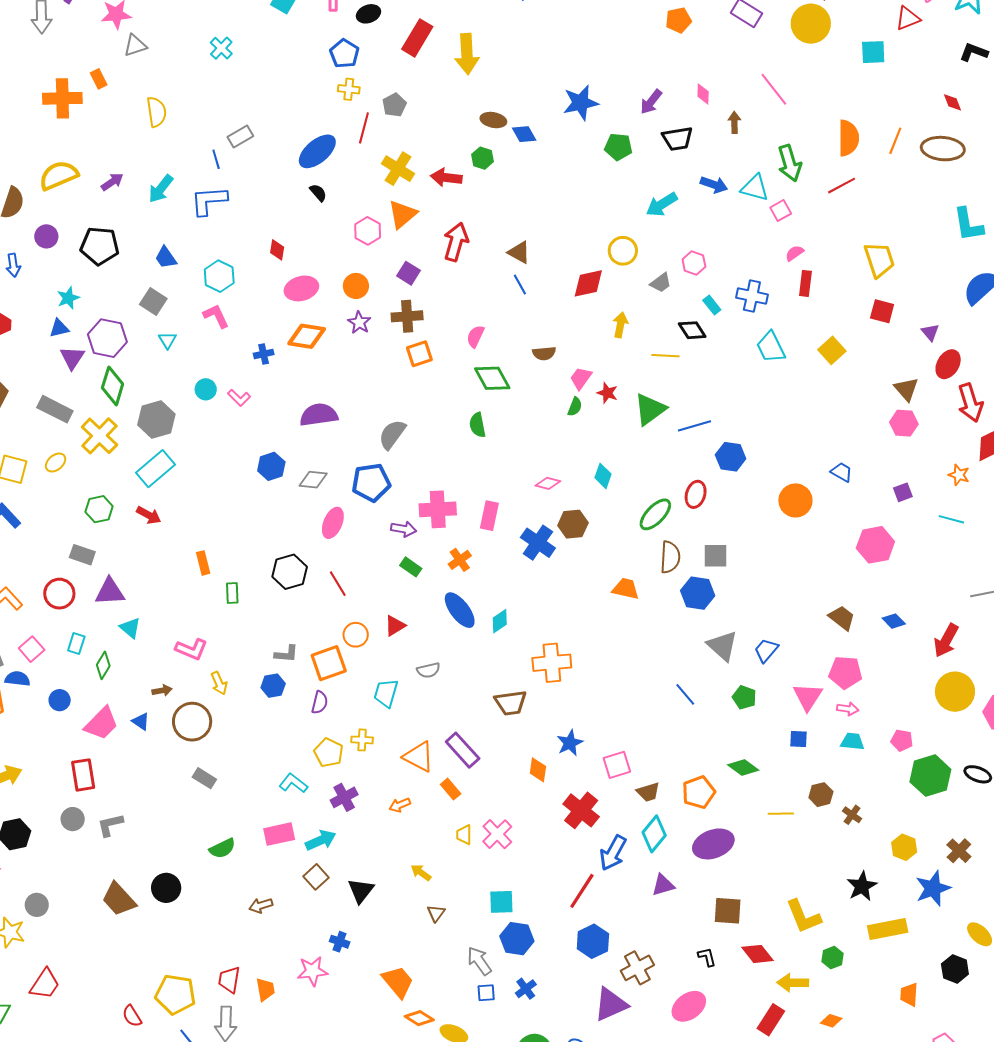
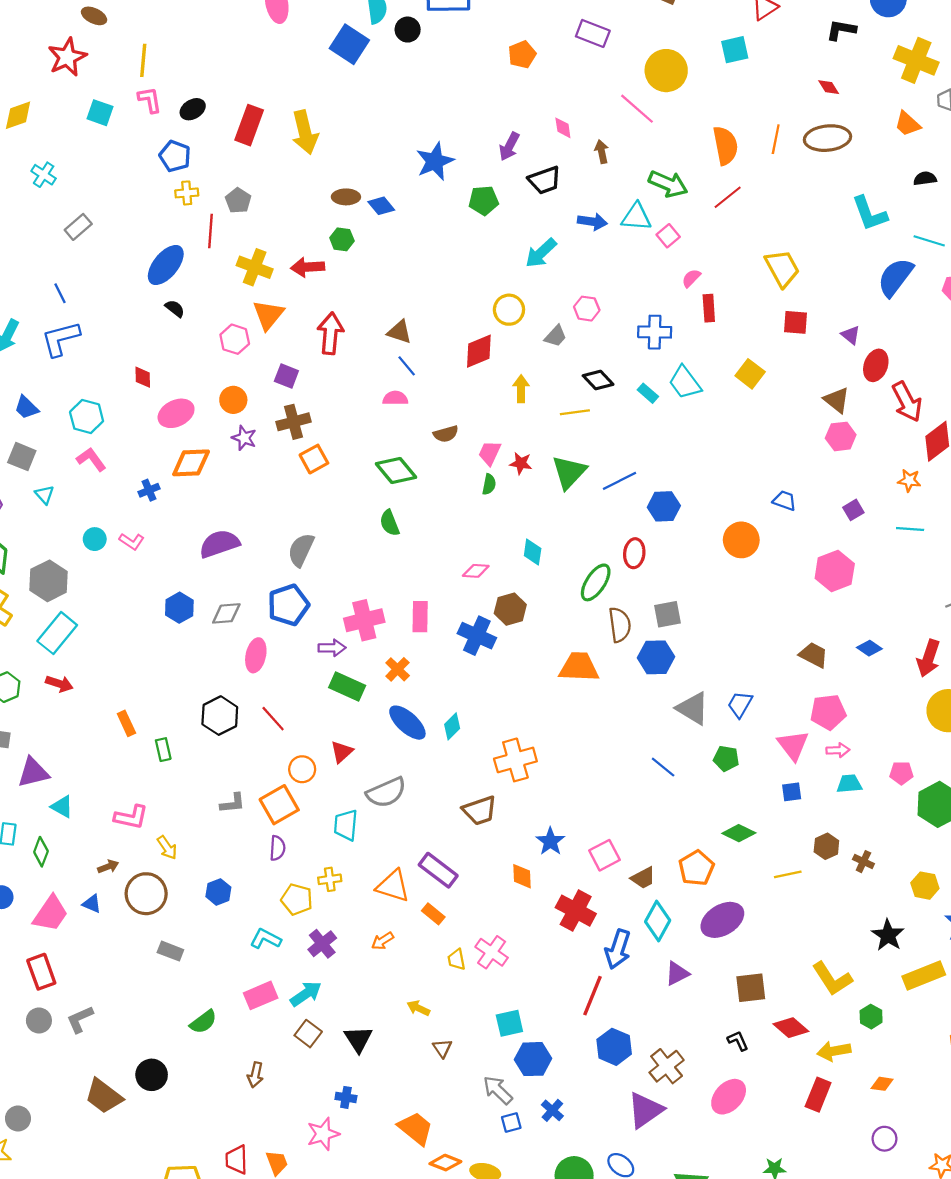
yellow circle: (811, 24) -> (666, 71), moved
gray rectangle: (240, 137) -> (78, 227), moved
green arrow: (790, 163) -> (668, 184), turned -39
cyan rectangle: (712, 305) -> (648, 393), moved
pink semicircle: (475, 336) -> (395, 398), moved, turned 75
green rectangle: (411, 567) -> (347, 687), size x1.5
orange trapezoid: (626, 589) -> (579, 667), size x1.4
gray semicircle: (428, 670) -> (386, 792), size x1.6
blue hexagon: (273, 686) -> (218, 892), moved
brown arrow: (261, 906) -> (255, 1075), turned -50

